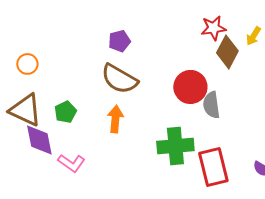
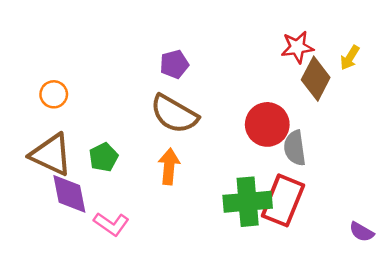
red rectangle: (213, 167) -> (283, 200), moved, turned 36

